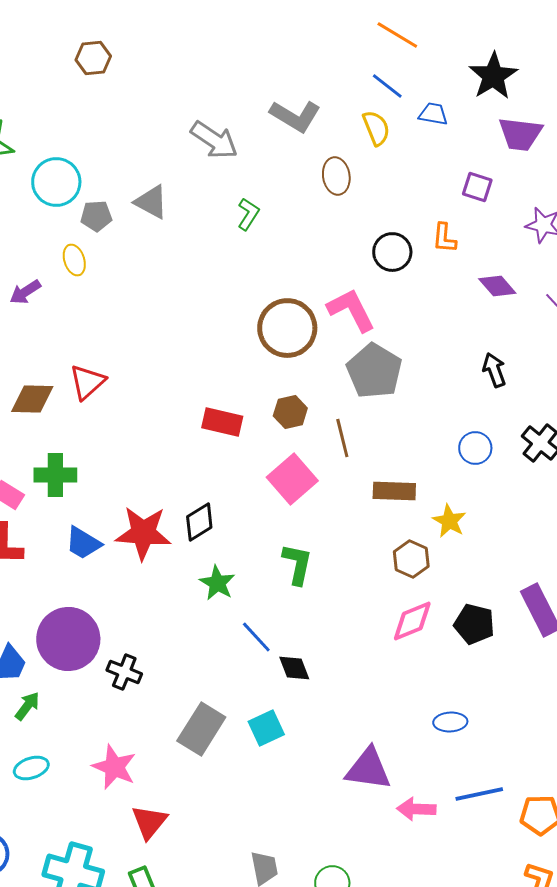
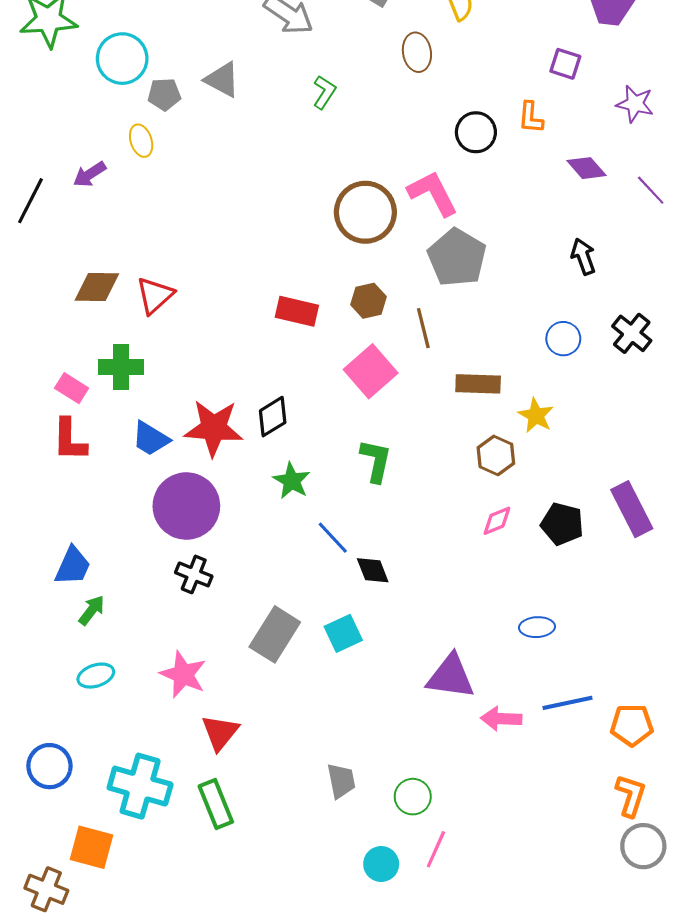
red triangle: (87, 382) -> (155, 295), moved
pink diamond: (412, 621) -> (497, 521), size x0.7
purple circle: (68, 639) -> (186, 506), moved

